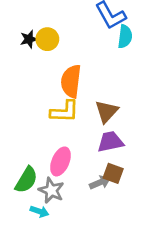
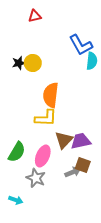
brown triangle: (107, 111) -> (64, 140), moved
green semicircle: (26, 180) -> (17, 152), moved
cyan arrow: (39, 211) -> (16, 200), moved

